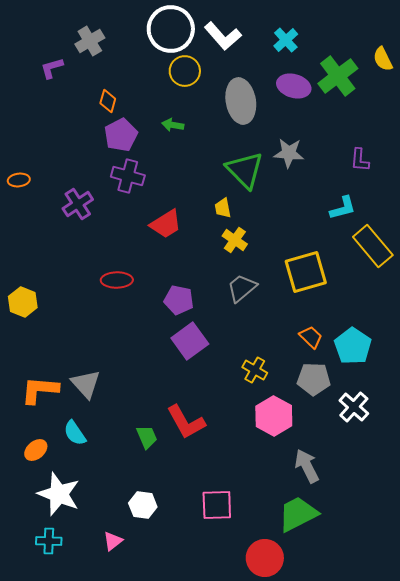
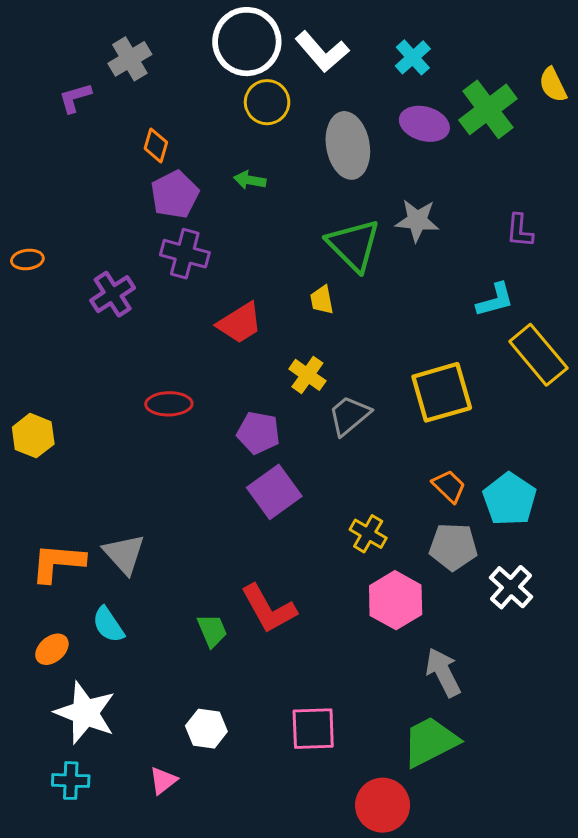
yellow cross: (235, 240) -> (307, 375), moved

